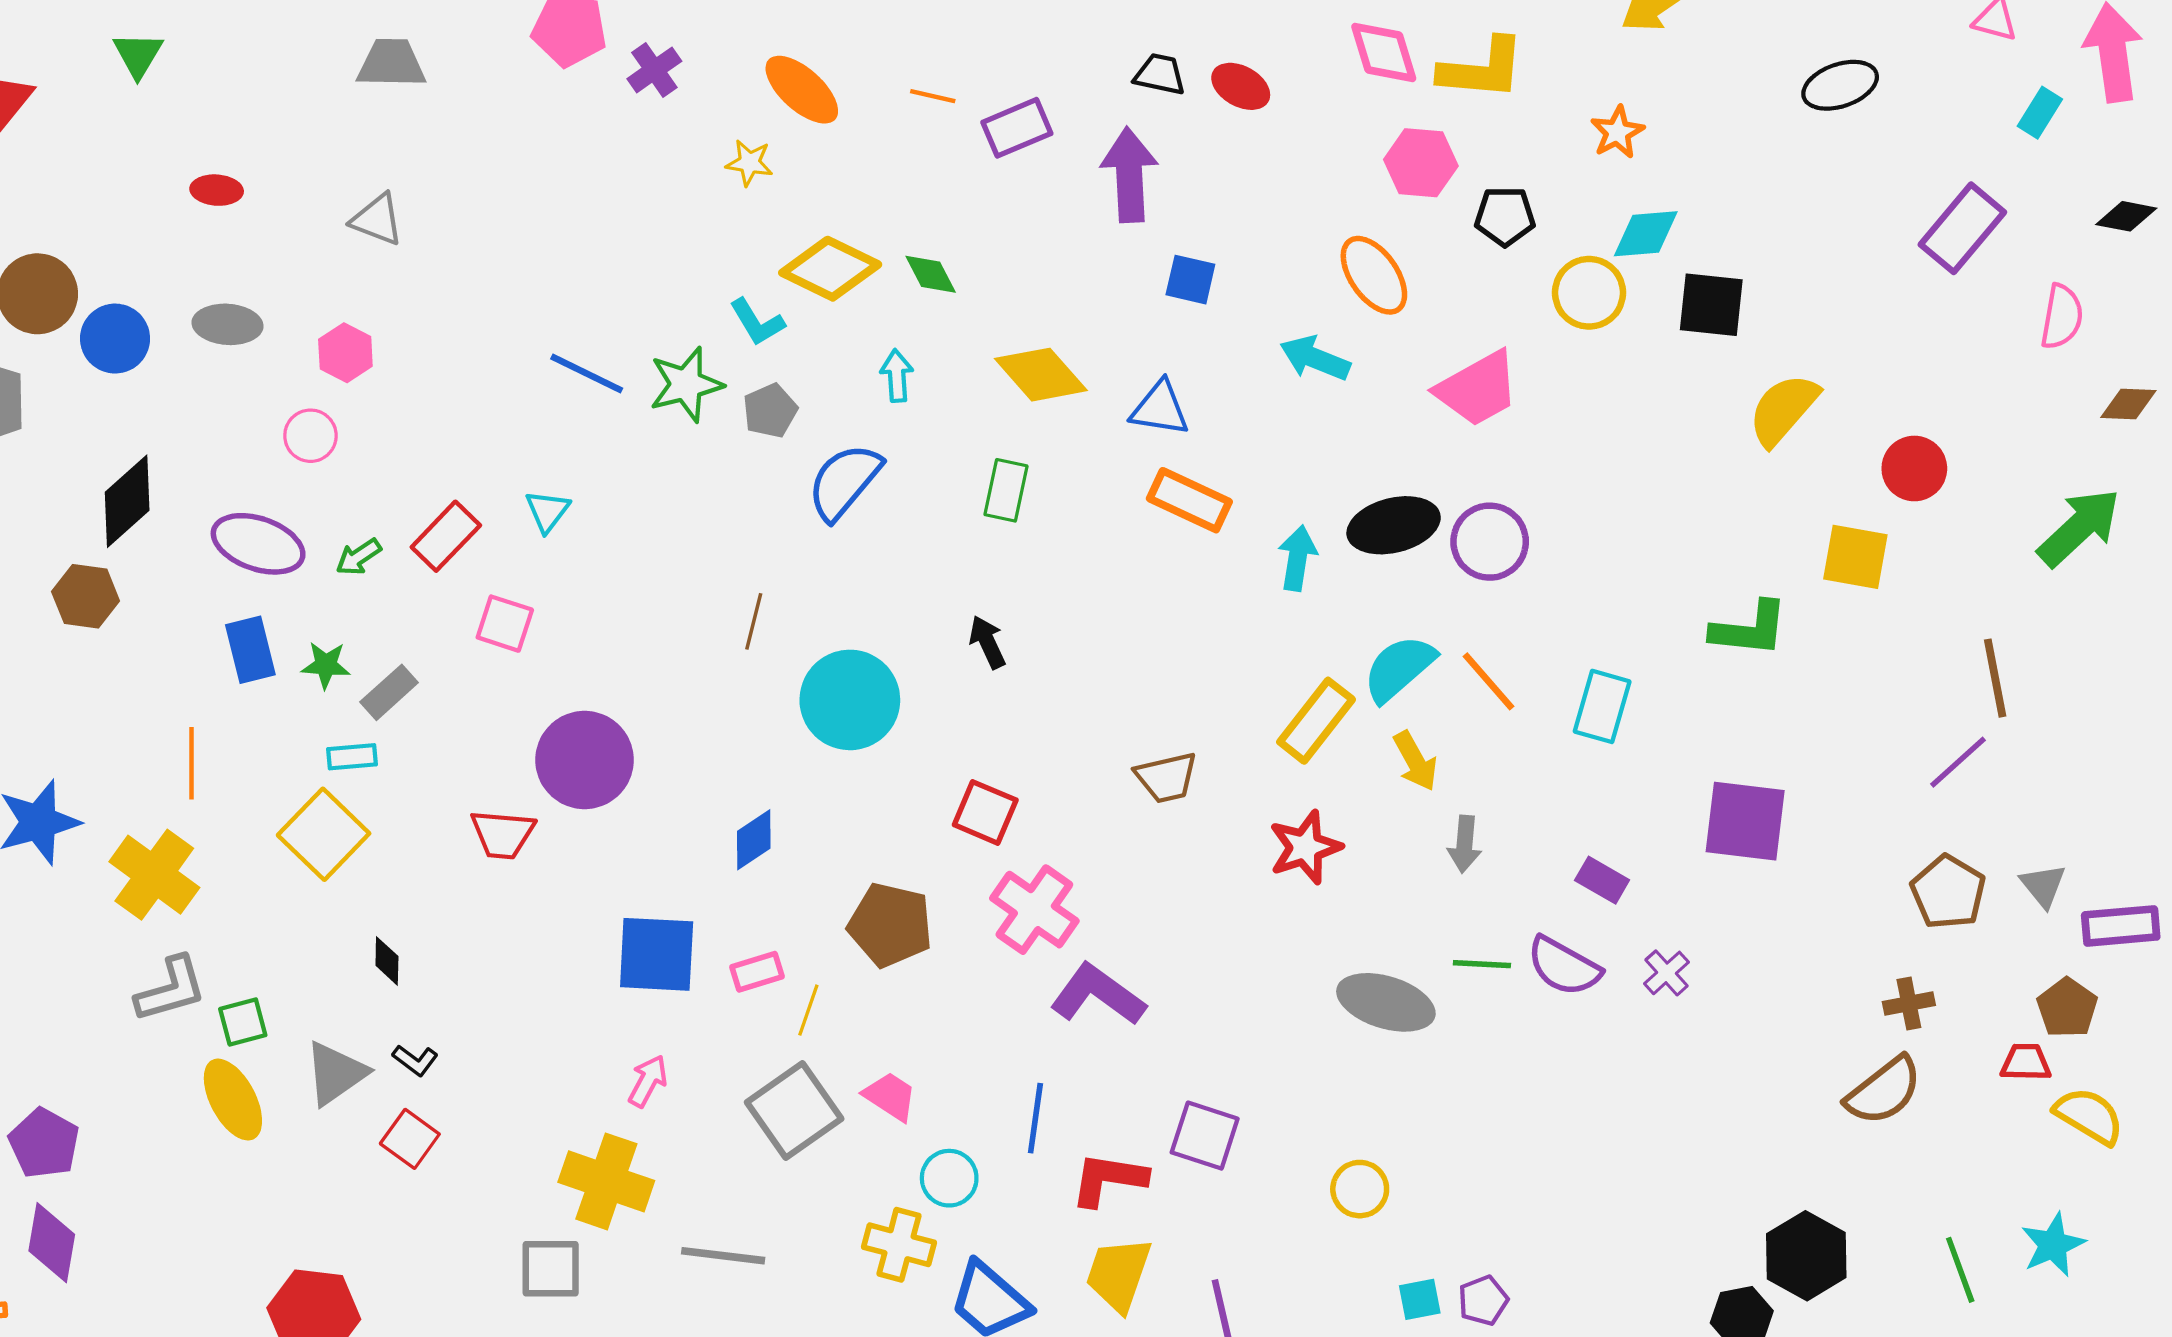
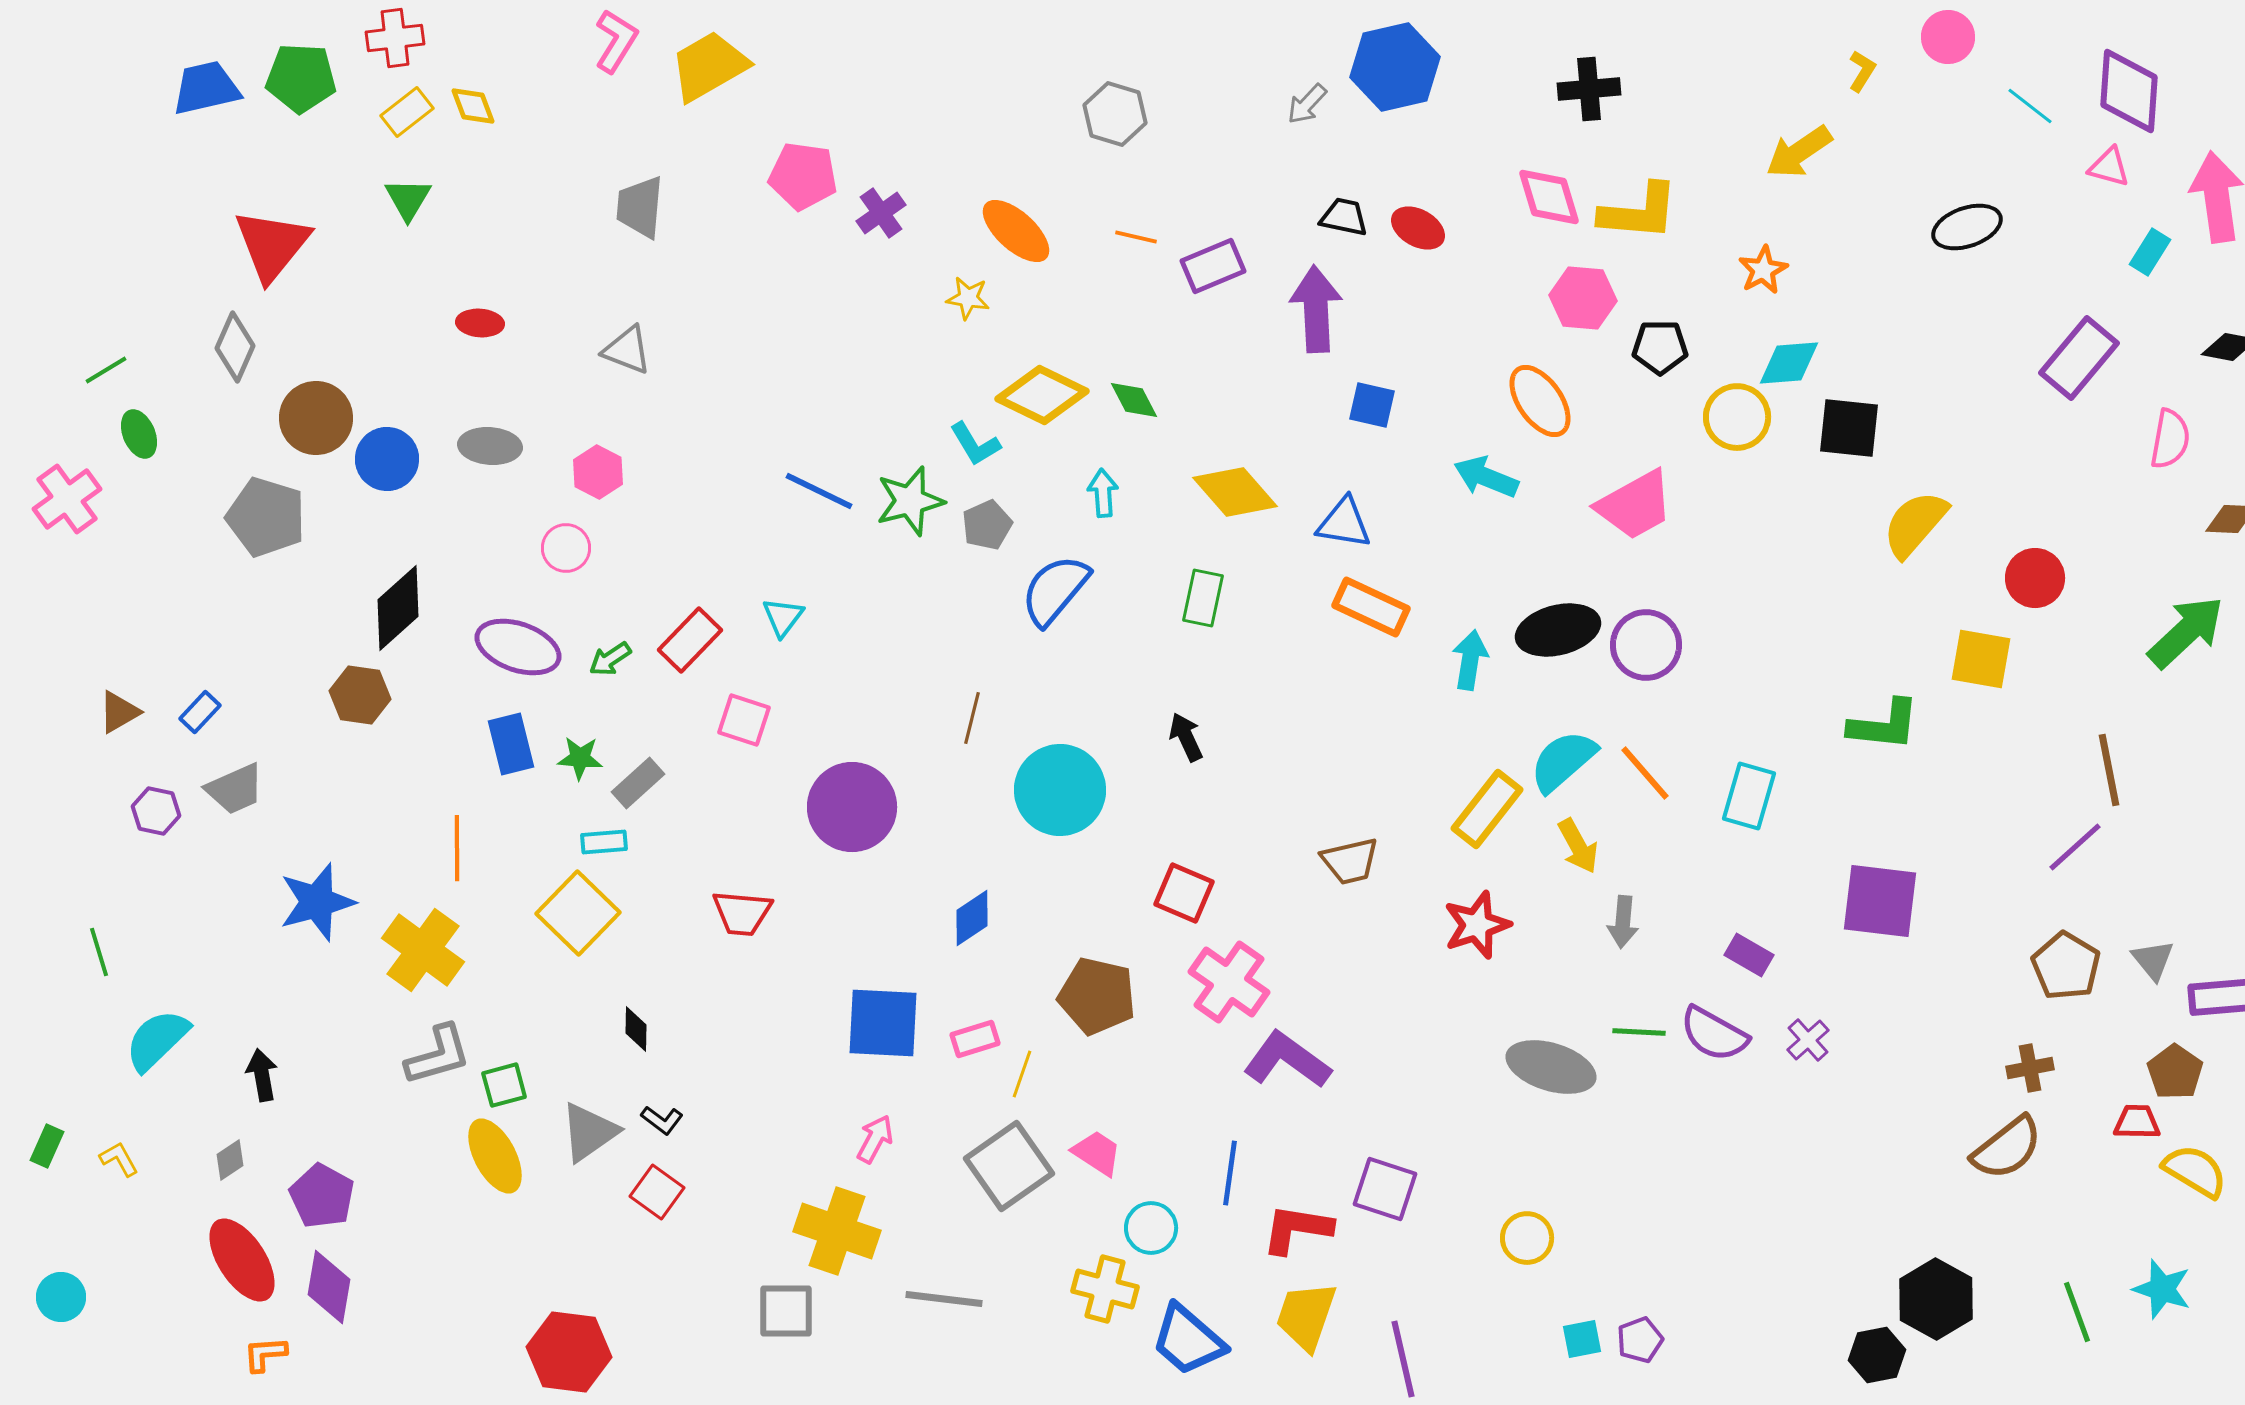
gray trapezoid: (391, 63) -> (640, 207), turned -86
purple circle: (585, 760) -> (852, 807), moved
cyan star: (2053, 1245) -> (2162, 1289), turned -30

